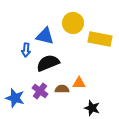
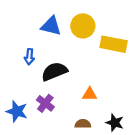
blue triangle: (45, 36) -> (51, 26), moved
brown semicircle: (62, 89) -> (83, 124), moved
black star: (92, 108) -> (115, 123), moved

